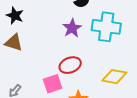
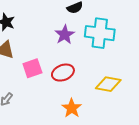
pink square: (53, 84) -> (32, 68), moved

